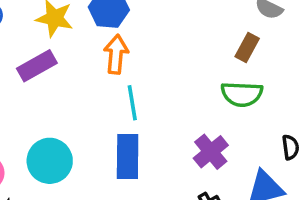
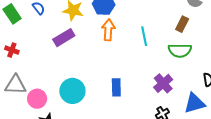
cyan line: (132, 103) -> (144, 36), moved
blue rectangle: (128, 156) -> (116, 87), size x0.7

